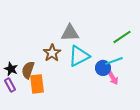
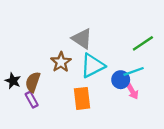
gray triangle: (70, 33) -> (82, 39), turned 36
orange rectangle: (37, 84) -> (82, 98), moved
purple rectangle: (10, 85) -> (32, 100), moved

